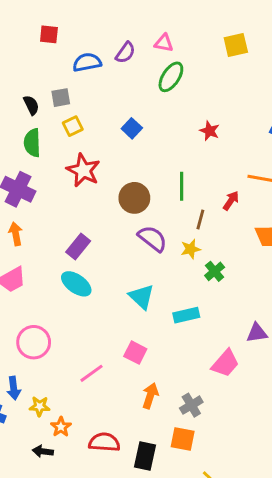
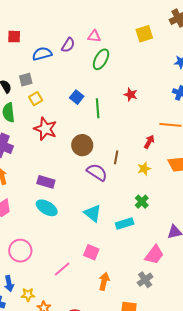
green line: (182, 186) -> (98, 108), moved
brown line: (200, 220) -> (116, 157), moved
purple rectangle: (78, 246) -> (46, 182), turned 72
yellow star: (191, 249) -> (144, 169), moved
green cross: (215, 271) -> (142, 202), moved
gray cross: (191, 405) -> (145, 280), moved

